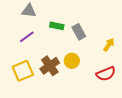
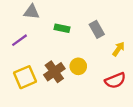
gray rectangle: (79, 32) -> (97, 29), moved
purple line: (27, 37) -> (20, 40), moved

